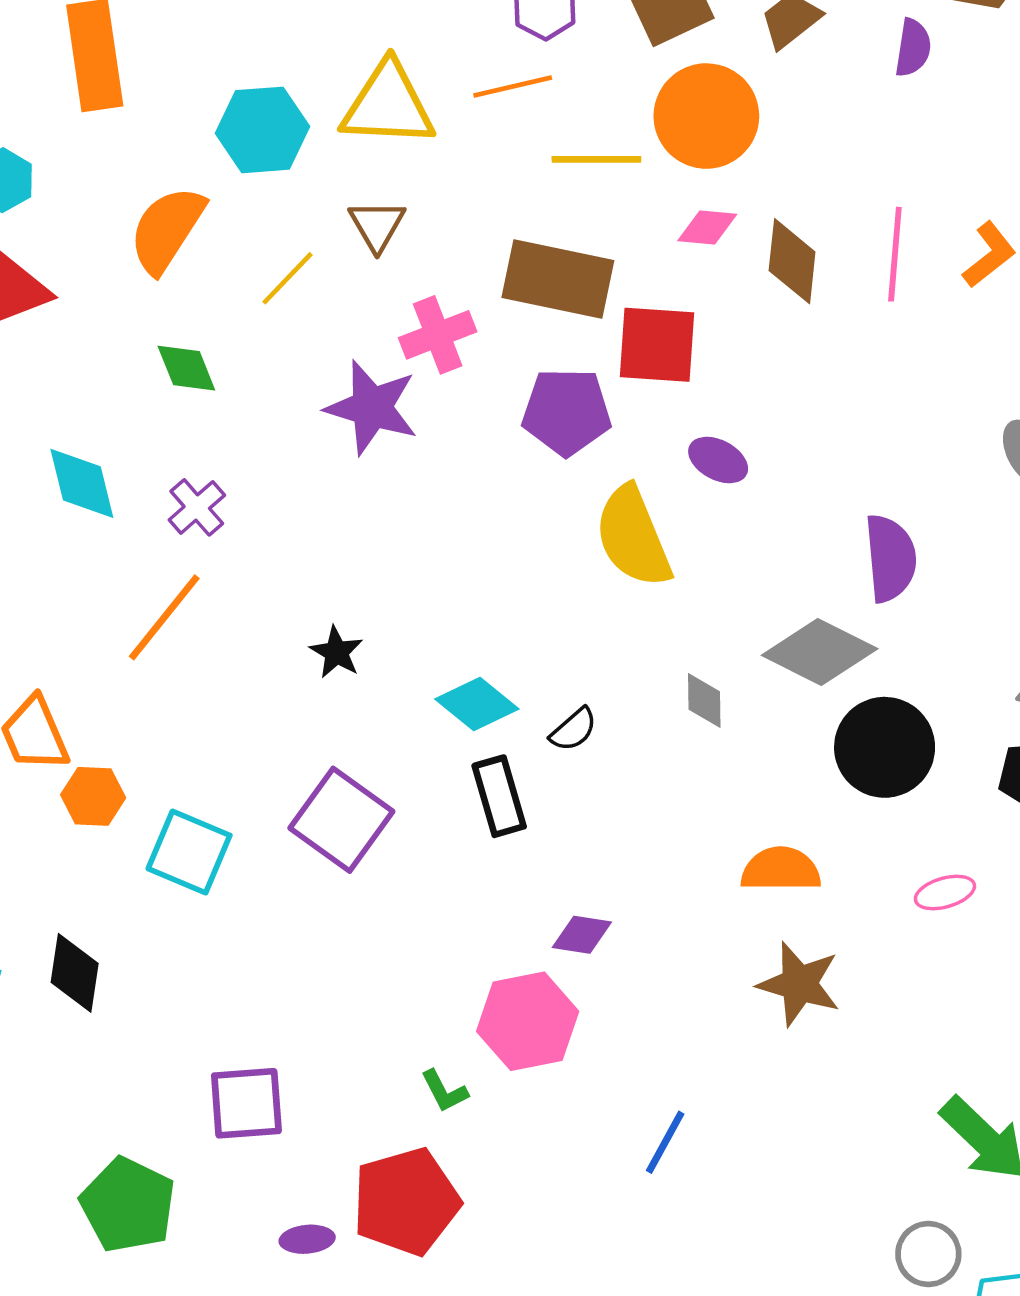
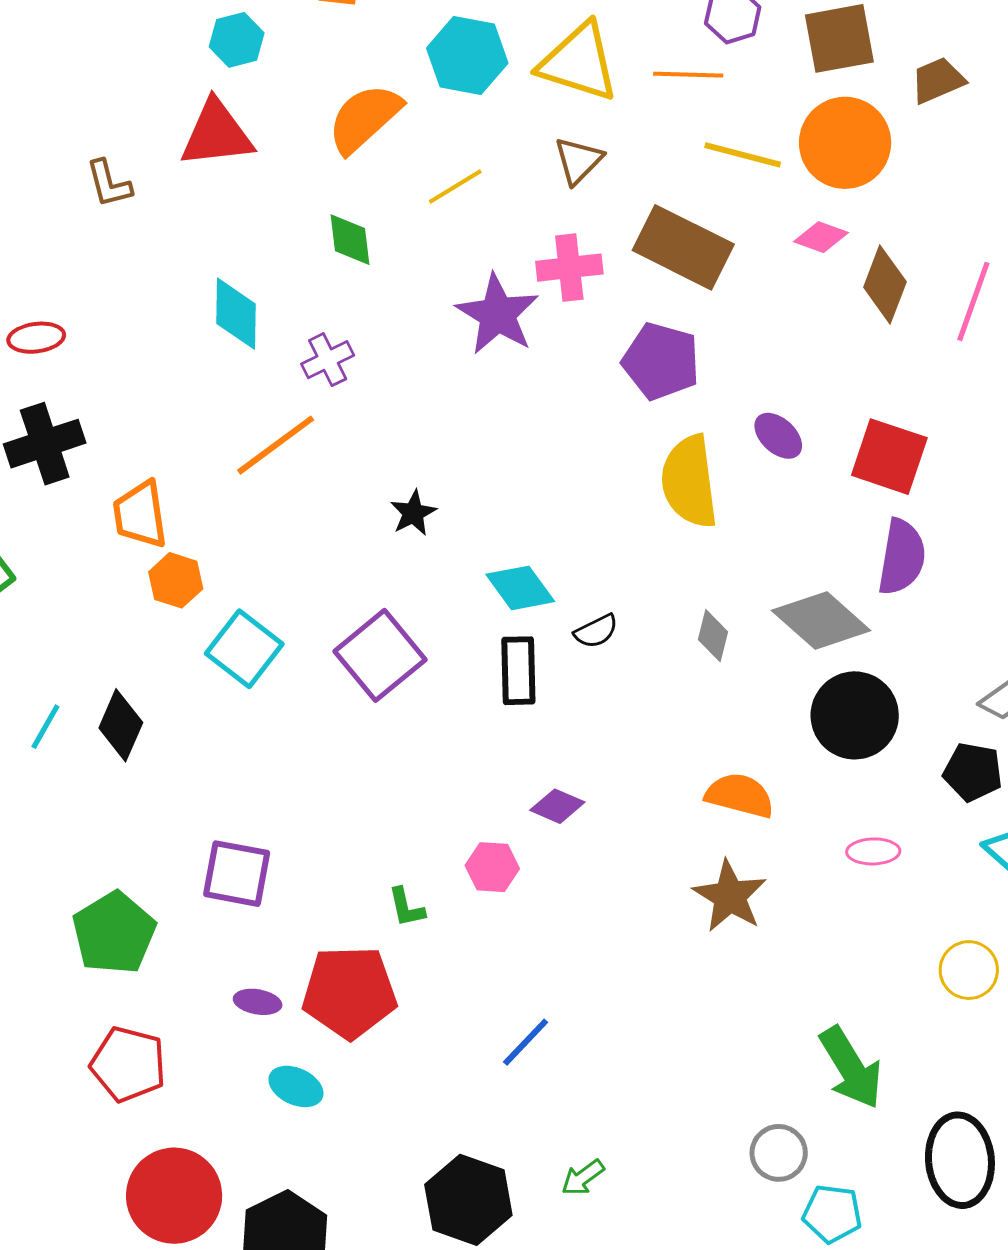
brown triangle: (377, 225) -> (578, 161), moved
red square: (657, 345) -> (889, 457), moved
pink hexagon: (528, 1021) -> (492, 867), size x0.6
blue line: (665, 1142) -> (526, 1042), moved

